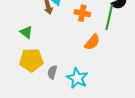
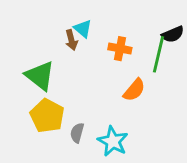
green triangle: (26, 32) -> (40, 76), size x1.6
yellow pentagon: (31, 60) -> (47, 116), turned 30

